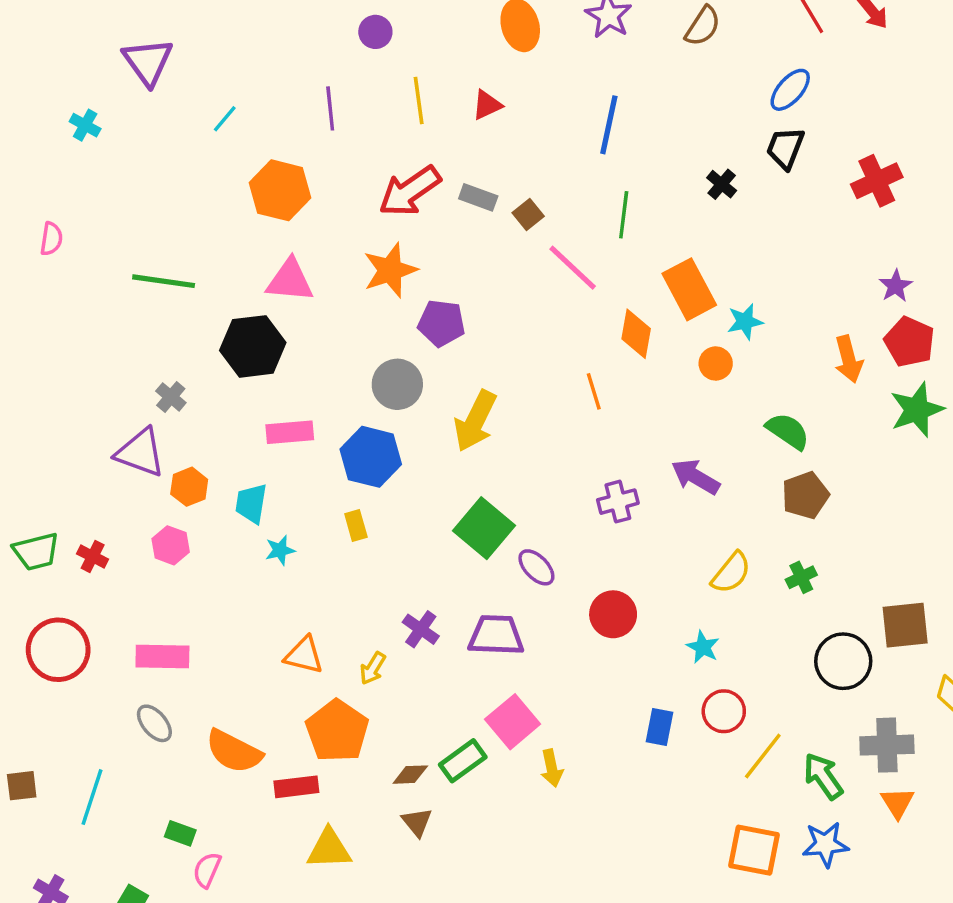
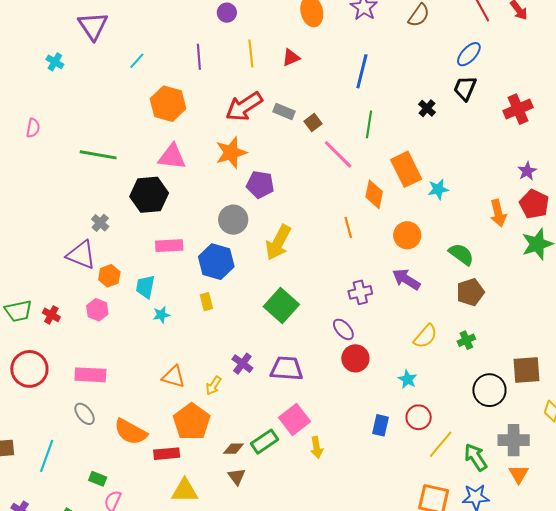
orange circle: (716, 364) -> (407, 235), moved, size x1.4
purple ellipse: (536, 567) -> (343, 329), moved

